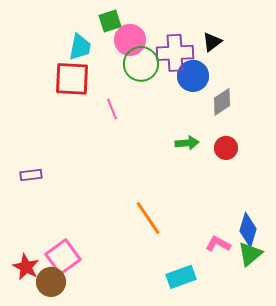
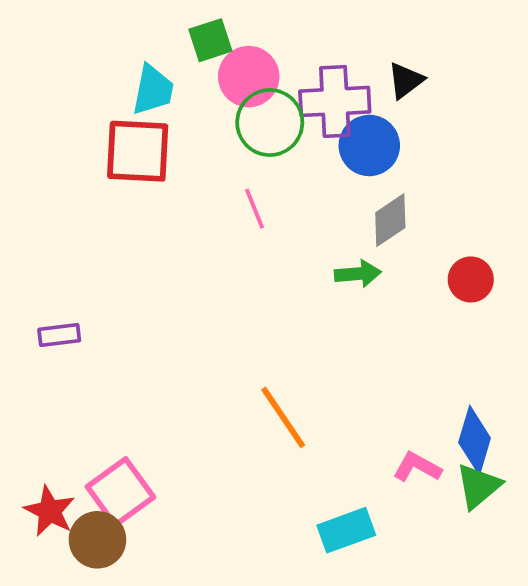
gray diamond: (222, 102) -> (390, 220), moved
pink line: (112, 109) -> (254, 209), moved
red circle: (226, 148) -> (471, 279), moved

